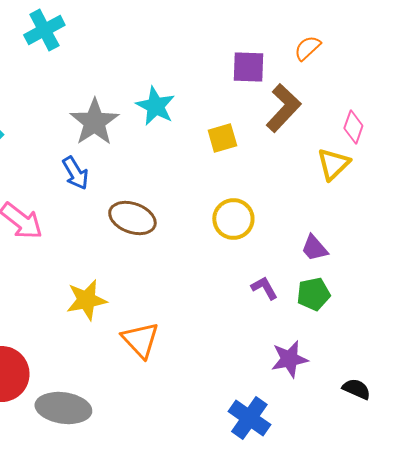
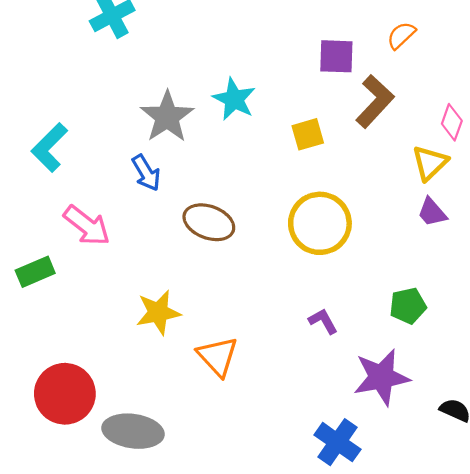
yellow circle: (233, 219) -> (320, 223), size x1.4
purple trapezoid: (314, 248) -> (432, 212), moved
purple L-shape: (264, 288) -> (323, 321), moved
purple star: (289, 359) -> (381, 377), size x1.4

